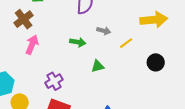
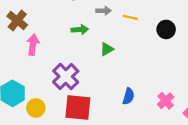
yellow line: (126, 43) -> (130, 17), turned 64
purple cross: (54, 81) -> (66, 76), size x1.4

